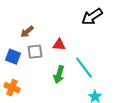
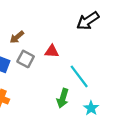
gray square: (35, 52) -> (26, 59), turned 35
green arrow: (59, 75) -> (63, 98), moved

